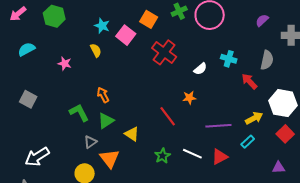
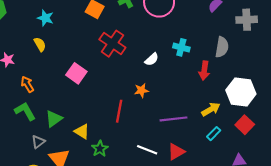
pink square: (126, 35) -> (76, 73), moved
red arrow: (249, 81) -> (204, 70), turned -126
orange arrow: (103, 95) -> (27, 84), moved
red line: (168, 116) -> (119, 111), turned 50
cyan rectangle: (248, 142) -> (214, 134), moved
green star: (162, 156) -> (100, 149), moved

